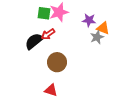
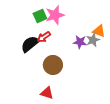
green square: (44, 13) -> (40, 16), turned -32
purple star: (89, 20) -> (80, 42), moved

